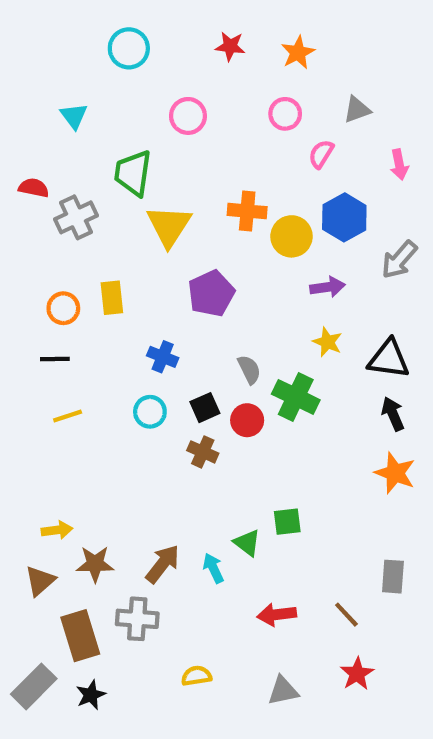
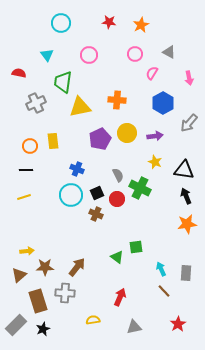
gray triangle: (357, 110) -> (169, 52), turned 48
cyan triangle: (74, 116) -> (47, 55), moved
red semicircle: (34, 188) -> (19, 73), moved
yellow triangle: (169, 226) -> (80, 107), turned 45
yellow circle: (292, 236) -> (127, 133), moved
cyan circle: (150, 412) -> (71, 195), size x1.5
yellow line: (68, 416) -> (24, 197), moved
orange star: (395, 473) -> (187, 224), turned -30
cyan arrow: (213, 568) -> (161, 269), moved
red arrow: (277, 615) -> (120, 297), moved, turned 120
red star: (357, 674) -> (178, 324), moved

